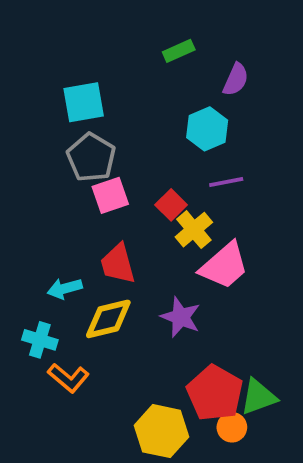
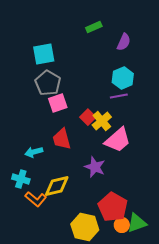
cyan hexagon: (207, 129) -> (123, 78), moved
red square: (171, 205) -> (88, 117), moved
yellow diamond: (108, 319) -> (57, 186), moved
green triangle: (258, 397) -> (137, 223), moved

